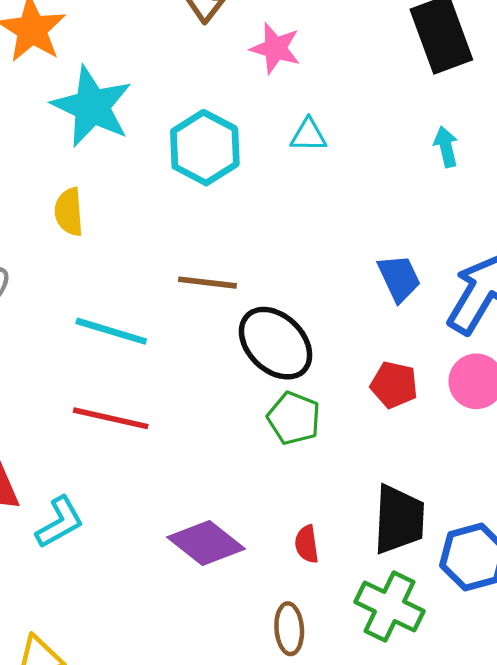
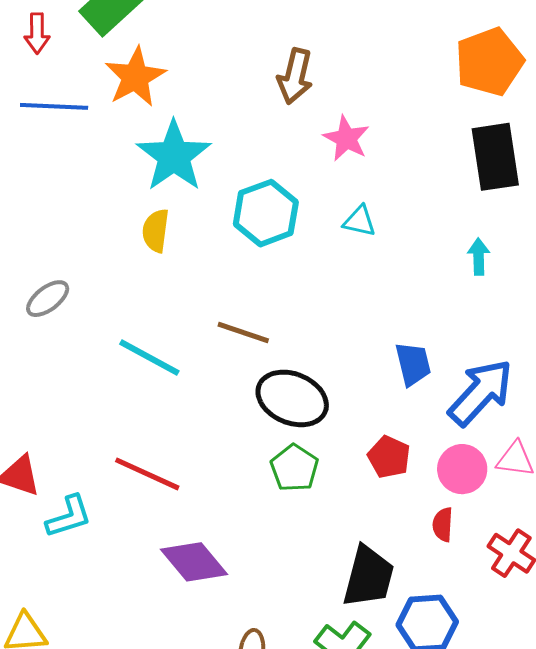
yellow semicircle: (69, 212) -> (156, 231), moved
black ellipse: (276, 343) -> (292, 398), turned -34
red line: (111, 418) -> (147, 474), moved
red semicircle: (307, 544) -> (443, 524), moved

